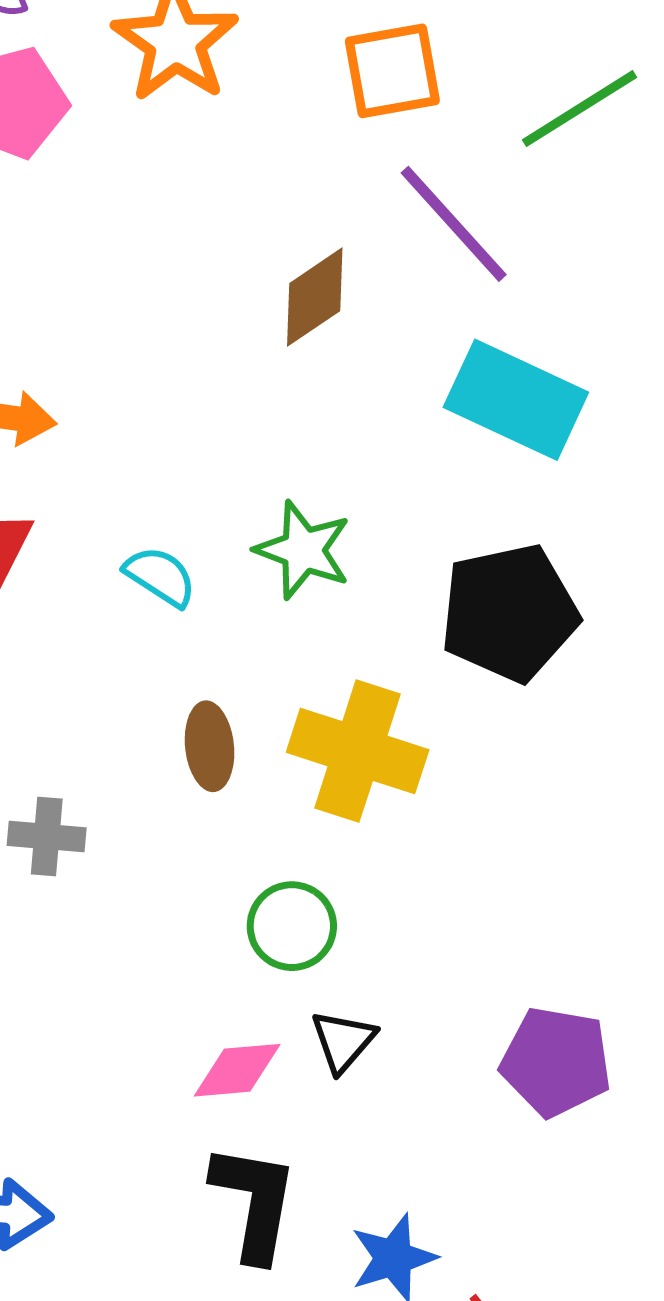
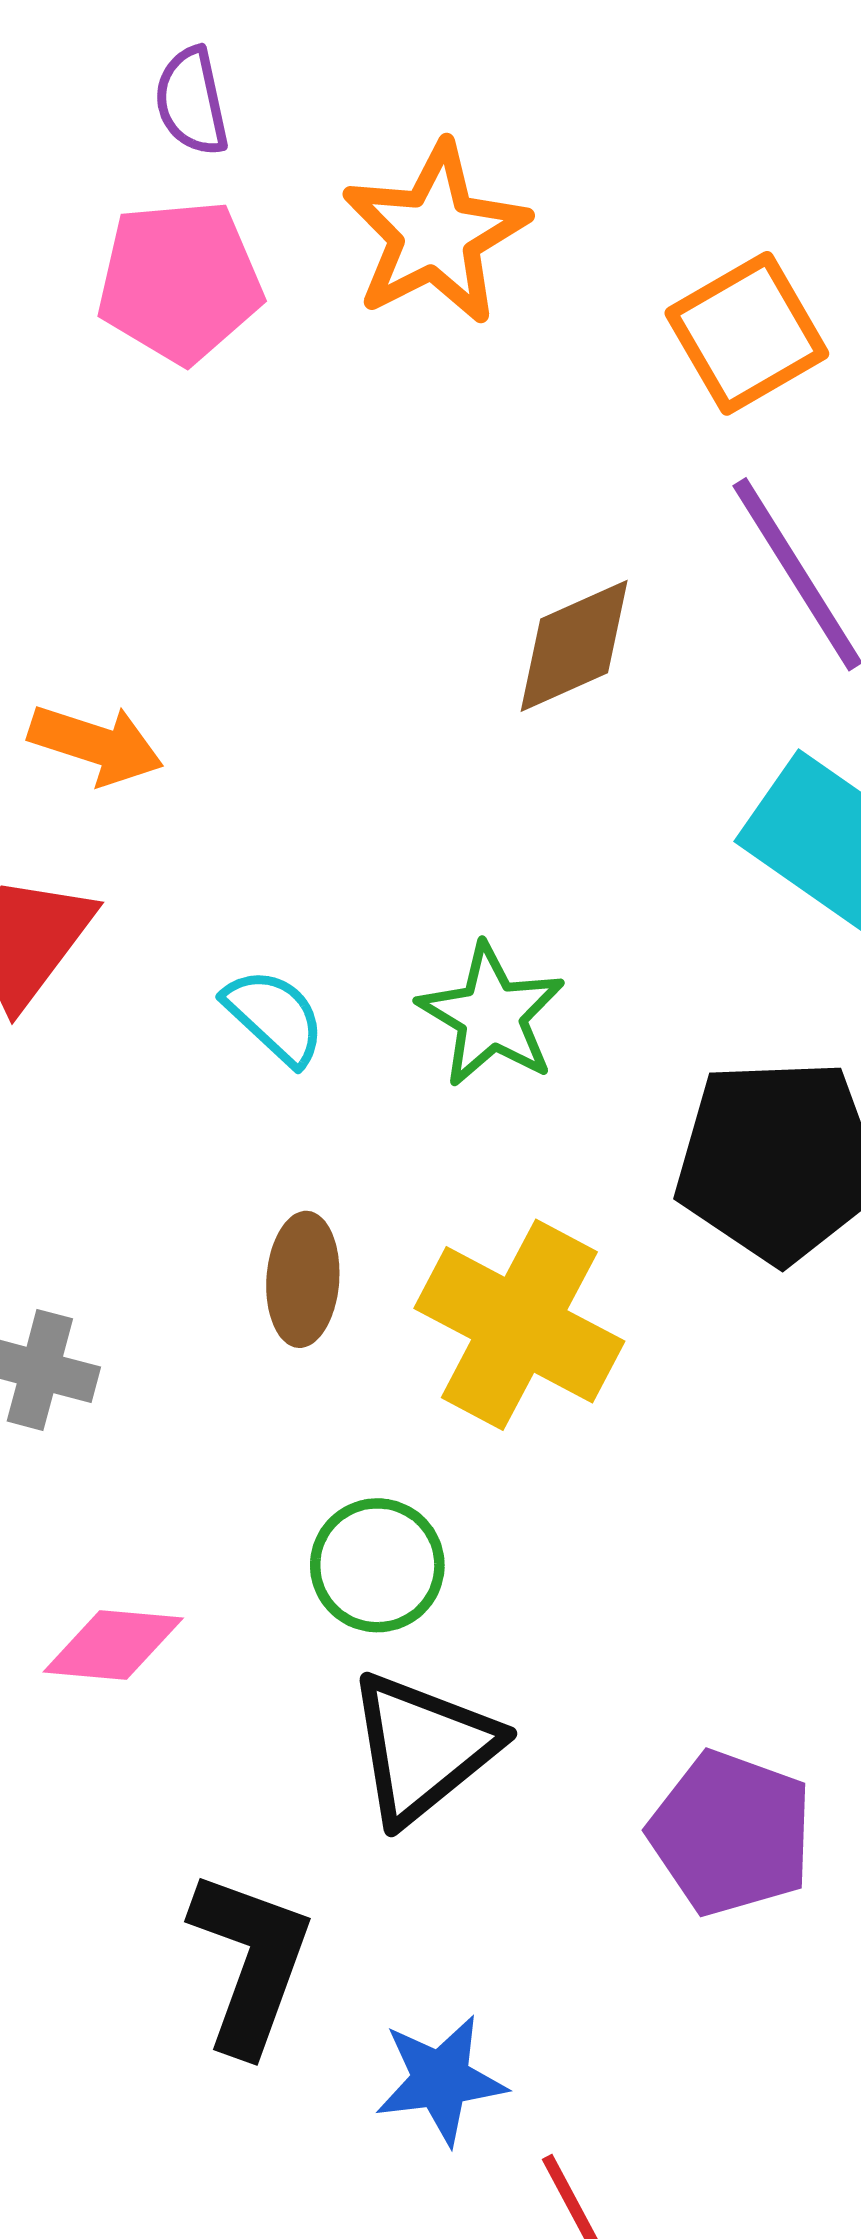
orange square: (392, 71) -> (747, 333), turned -30
black triangle: (343, 1041) -> (423, 1748), size x1.6
pink diamond: (237, 1070) -> (113, 1645), moved

